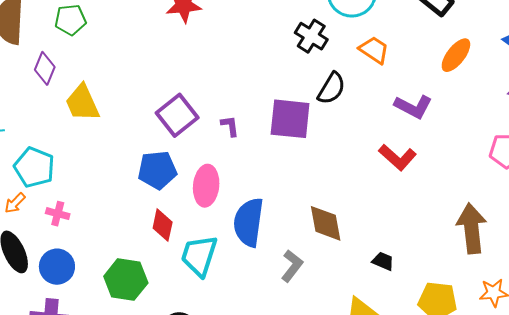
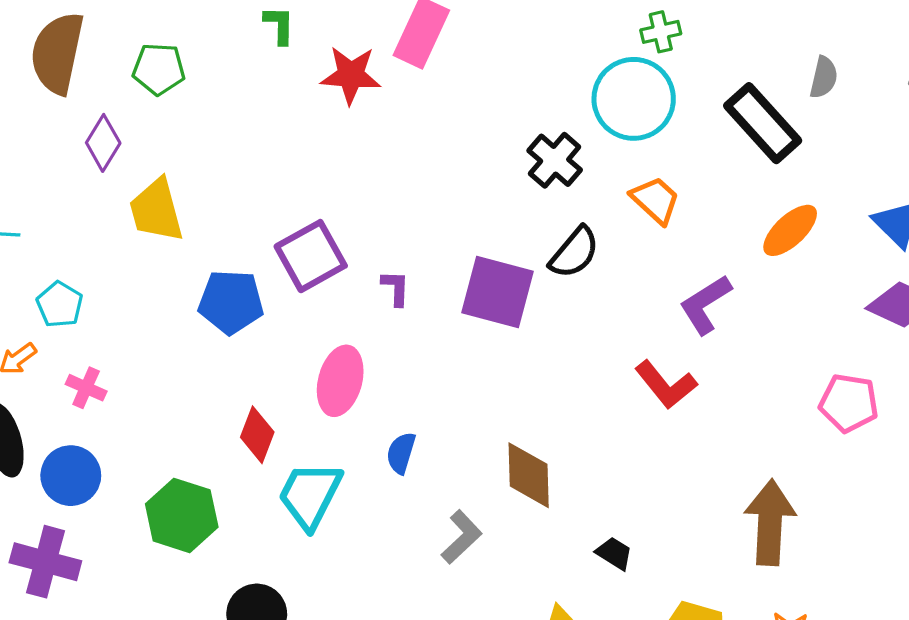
purple L-shape: (413, 107) -> (705, 304), turned 111
cyan pentagon: (34, 167) -> (60, 304), size x0.7
blue pentagon: (157, 170) -> (231, 302), moved
blue semicircle: (249, 222) -> (401, 453), size x0.5

